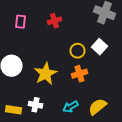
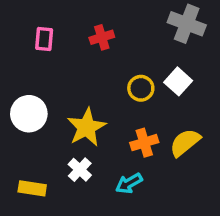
orange cross: (80, 74) -> (144, 143), moved
white cross: (36, 105) -> (80, 170), moved, turned 32
yellow semicircle: (98, 107) -> (185, 143), moved

